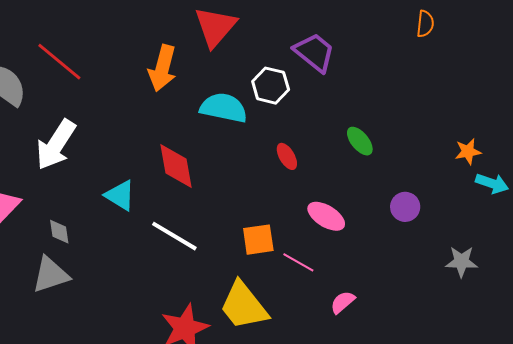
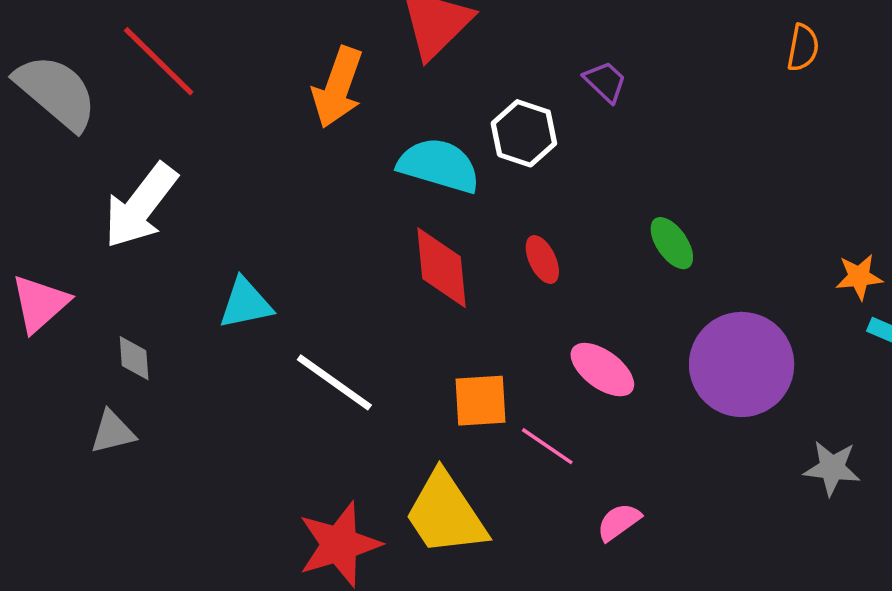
purple trapezoid: (314, 52) -> (605, 82), size x0.6
red diamond: (176, 166) -> (442, 268), moved
cyan triangle: (120, 195) -> (245, 303), turned -48
purple circle: (405, 207) -> (742, 364), size x2.0
gray triangle: (51, 275) -> (113, 432), size x0.7

